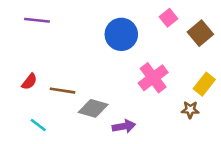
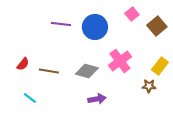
purple line: (37, 20) -> (61, 24), moved
gray diamond: (93, 108) -> (87, 71), moved

